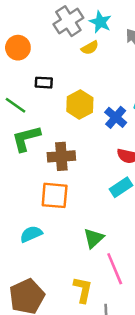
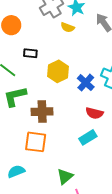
yellow semicircle: (90, 48) -> (68, 27), turned 48

